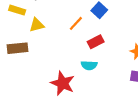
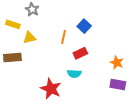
orange line: (76, 23) -> (64, 37), turned -32

